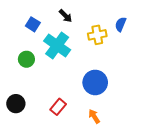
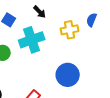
cyan cross: (57, 45) -> (32, 40), turned 35

